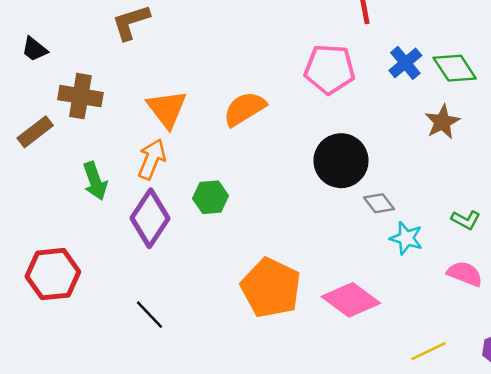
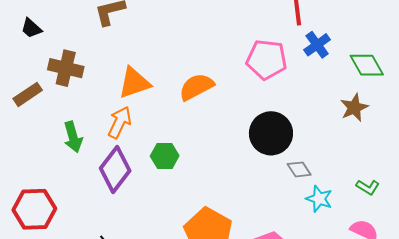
blue cross: (405, 63) -> (317, 45), moved
orange triangle: (167, 109) -> (134, 83), turned 45

